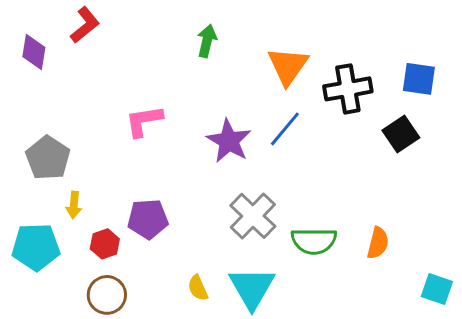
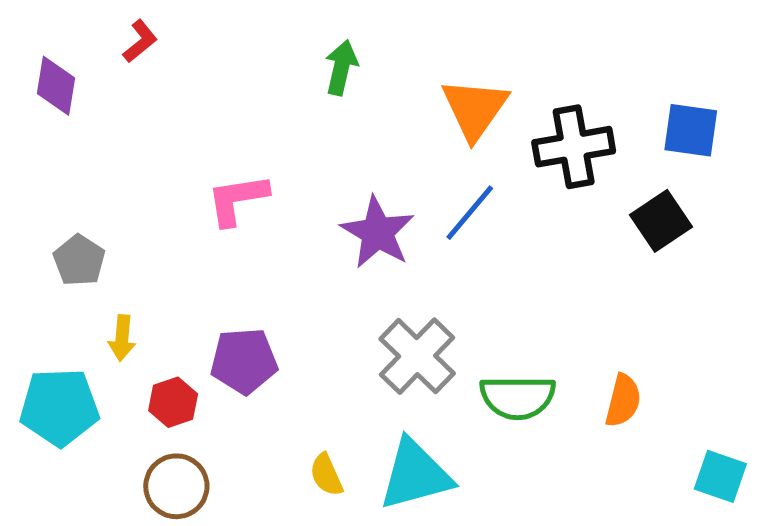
red L-shape: (85, 25) -> (140, 41), size x0.7
gray pentagon: (48, 158) -> (79, 260), size x0.7
cyan triangle: (252, 288) -> (415, 475), turned 45

